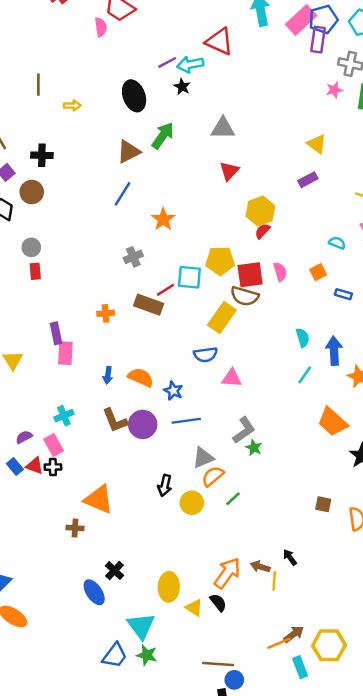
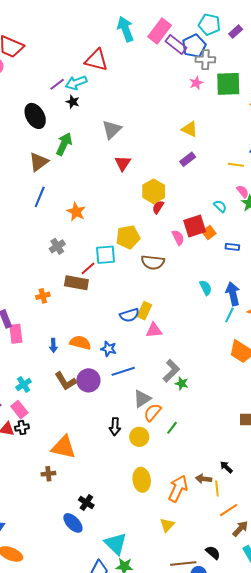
blue pentagon: (323, 19) -> (194, 46), moved
purple rectangle: (318, 40) -> (176, 44), turned -50
gray triangle: (223, 128) -> (112, 130), turned -35
cyan semicircle: (337, 243) -> (220, 206), turned 32
red square: (250, 275) -> (195, 226), moved
yellow rectangle: (222, 318) -> (144, 311), moved, size x0.7
cyan line: (305, 375) -> (229, 315), moved
yellow ellipse: (169, 587) -> (142, 480), moved
black semicircle: (218, 603) -> (213, 553), moved
yellow triangle: (194, 608) -> (167, 525), moved, turned 49
orange line: (279, 643) -> (229, 510), moved

